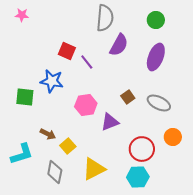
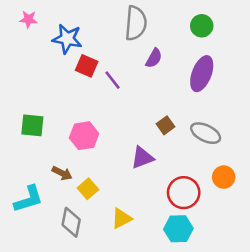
purple semicircle: (119, 45) -> (154, 58), size x0.7
blue star: (52, 81) -> (67, 39), moved
pink hexagon: (86, 105) -> (84, 136), moved
yellow triangle: (94, 169) -> (122, 218), size x0.7

